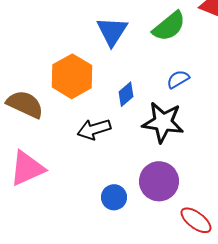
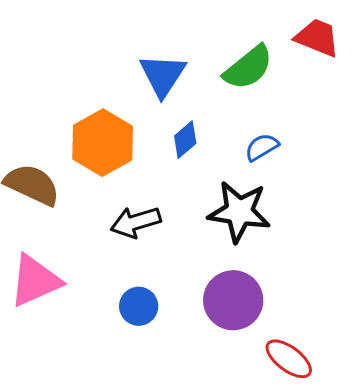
blue diamond: (126, 94) -> (185, 140), moved
blue circle: (114, 197) -> (139, 306), moved

